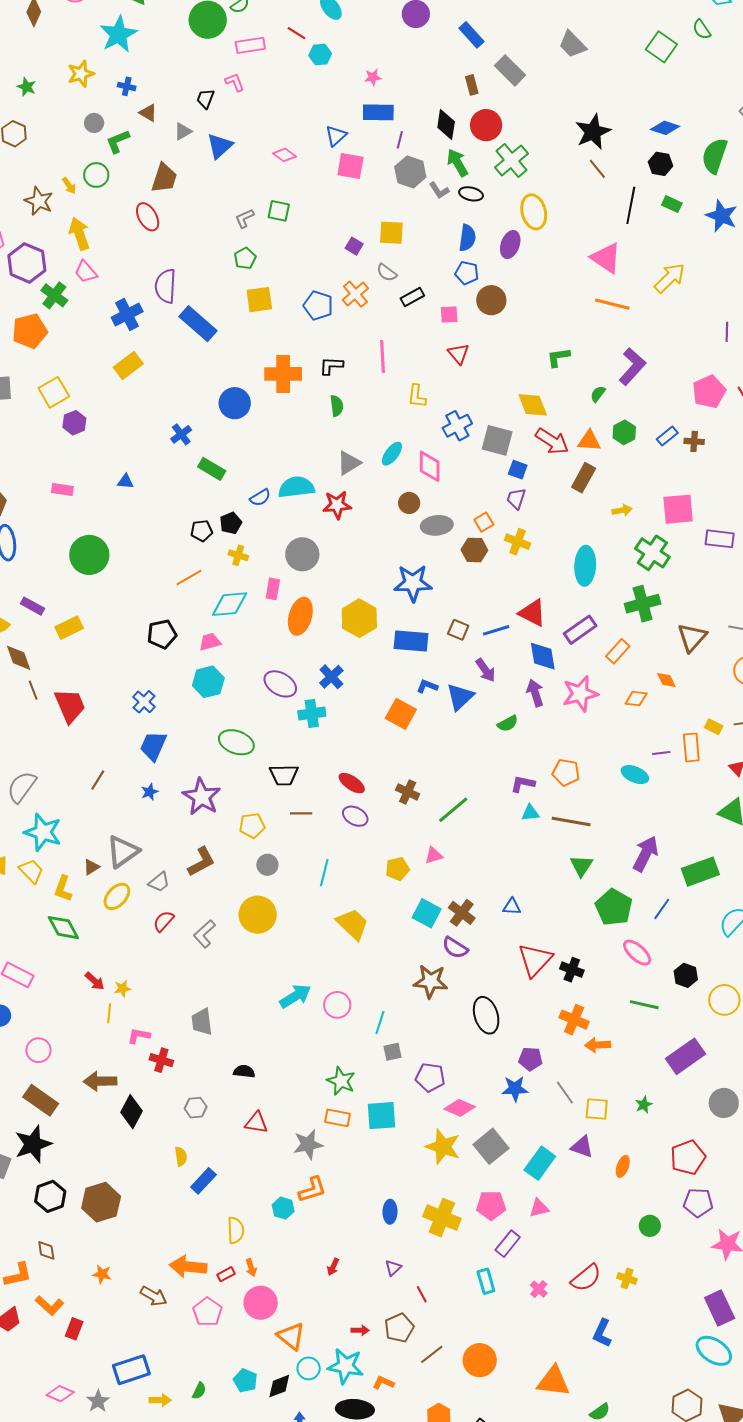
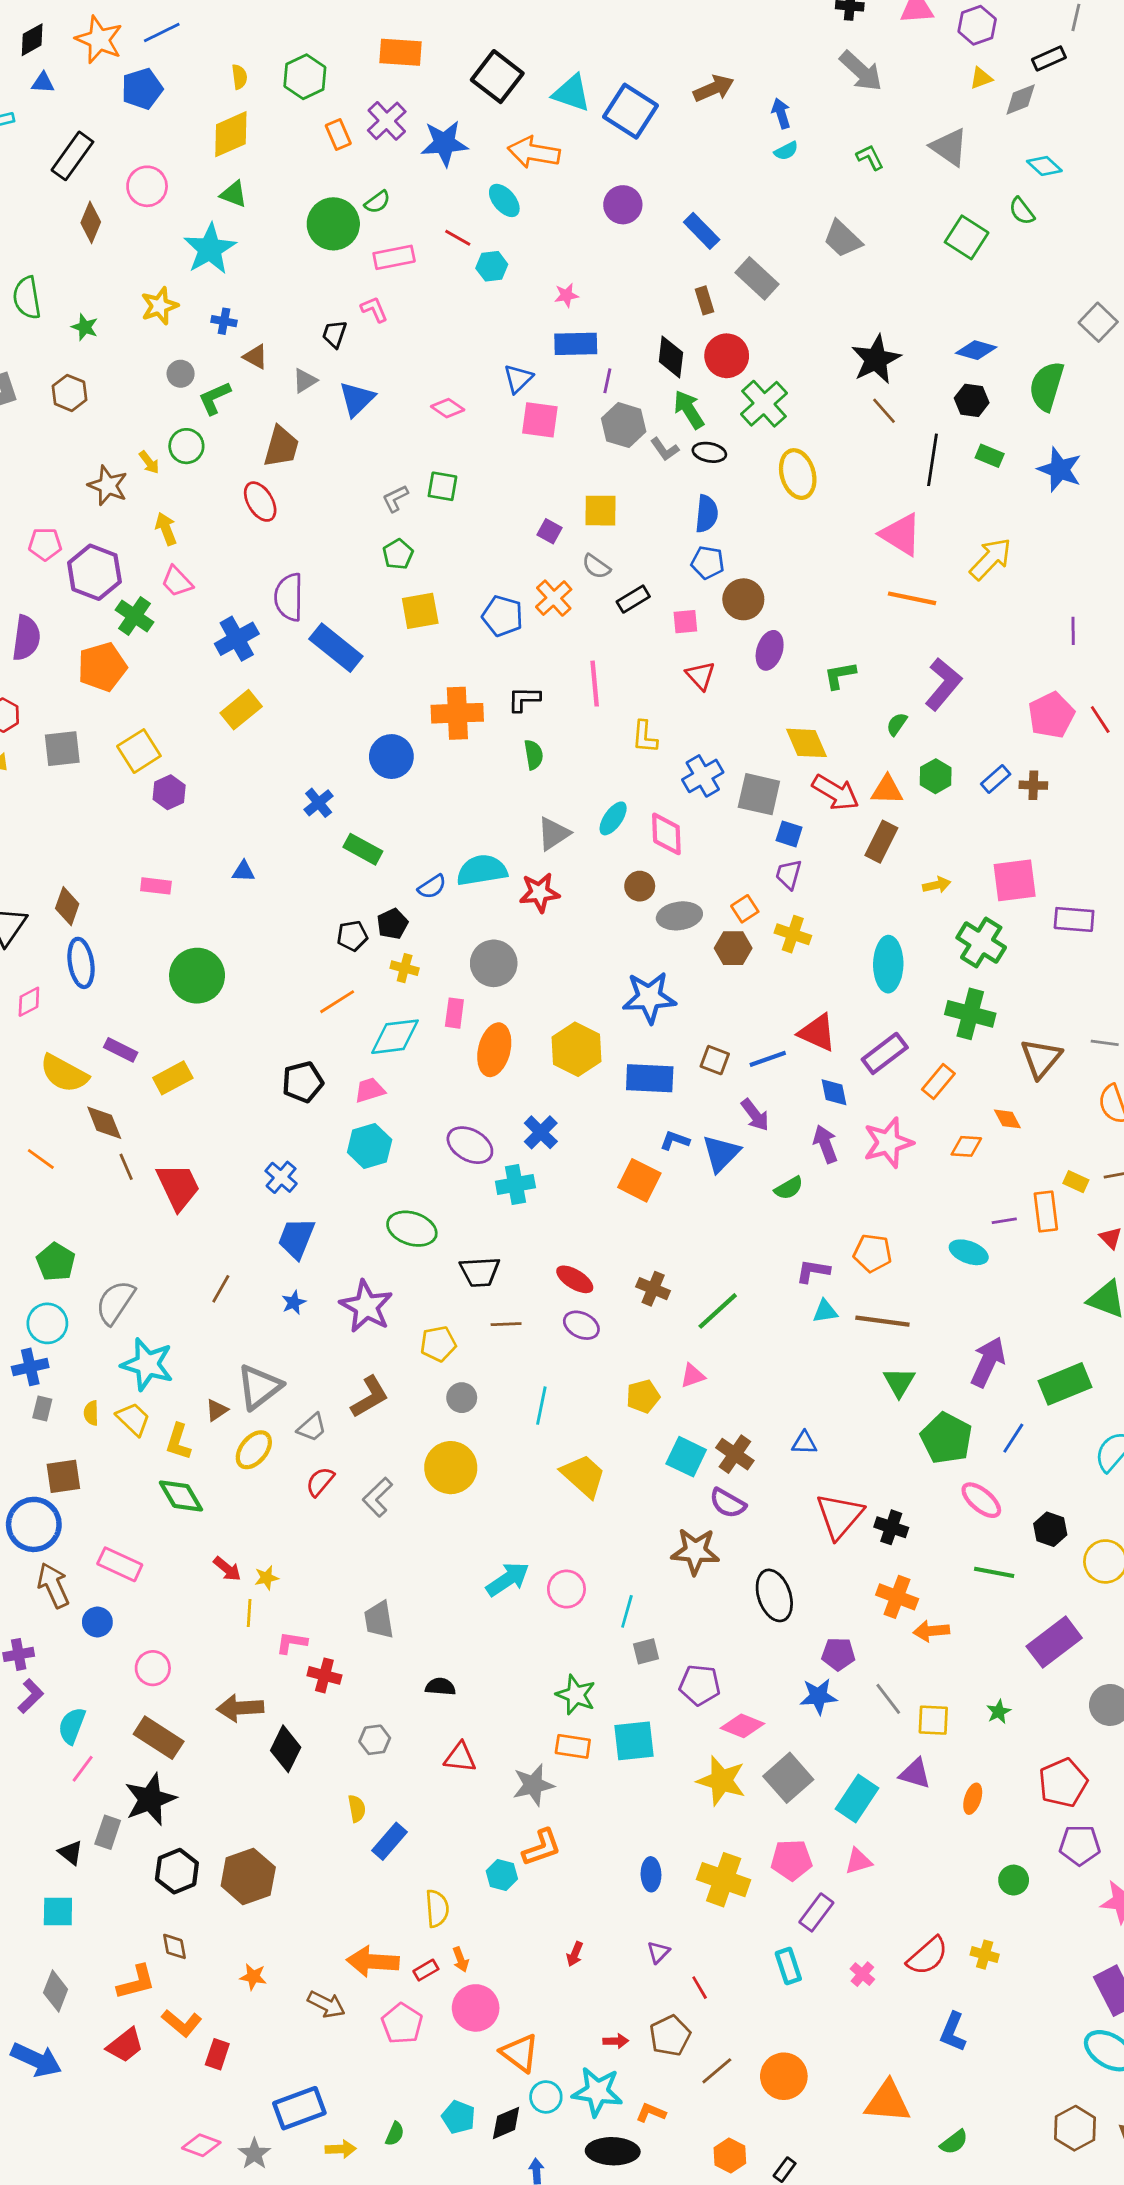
yellow arrow: (79, 234) -> (166, 529), size x0.7
purple ellipse: (510, 245) -> (770, 650), moved
green cross: (643, 604) -> (970, 1014), turned 32
blue diamond: (543, 656) -> (834, 1092), size x0.7

